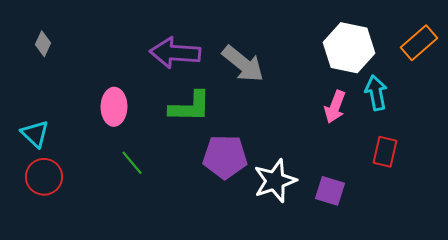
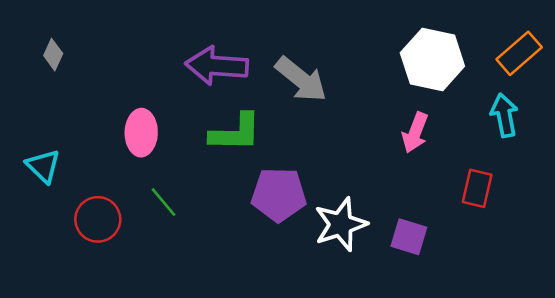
cyan arrow: (376, 93) -> (504, 115), moved
red circle: (44, 177) -> (98, 219), moved

